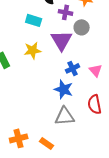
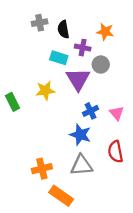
cyan rectangle: (34, 20) -> (59, 58), moved
orange cross: (19, 138) -> (42, 169), moved
orange rectangle: (47, 143) -> (61, 196), size x1.5

